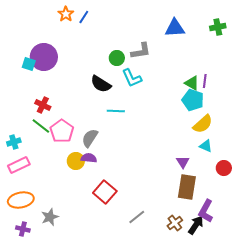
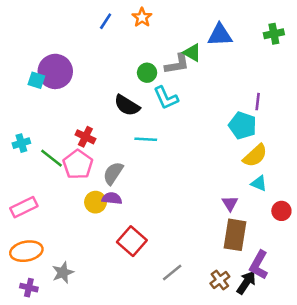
orange star: (66, 14) -> (142, 17), moved
green triangle: (192, 83) -> (192, 53), moved
red cross: (43, 105) -> (85, 137), moved
cyan cross: (14, 142) -> (21, 143), moved

